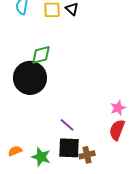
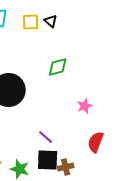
green diamond: (41, 55) -> (58, 67), moved
pink star: (118, 108) -> (85, 106), moved

